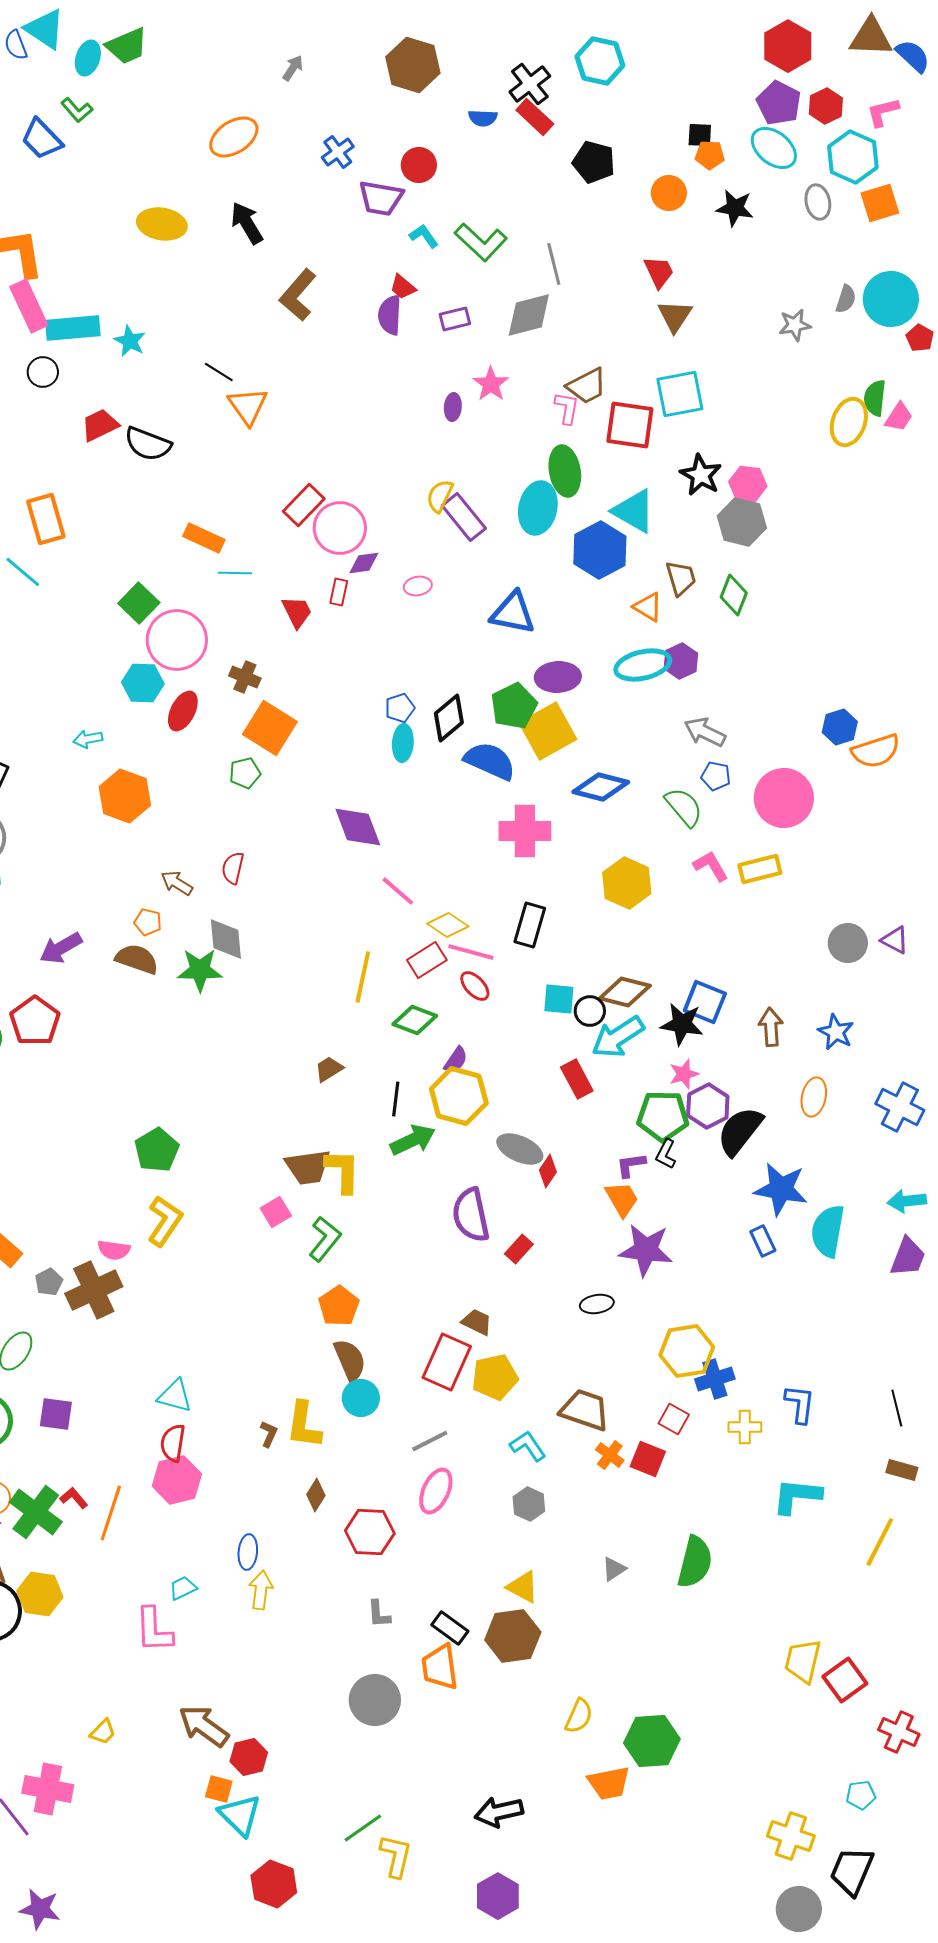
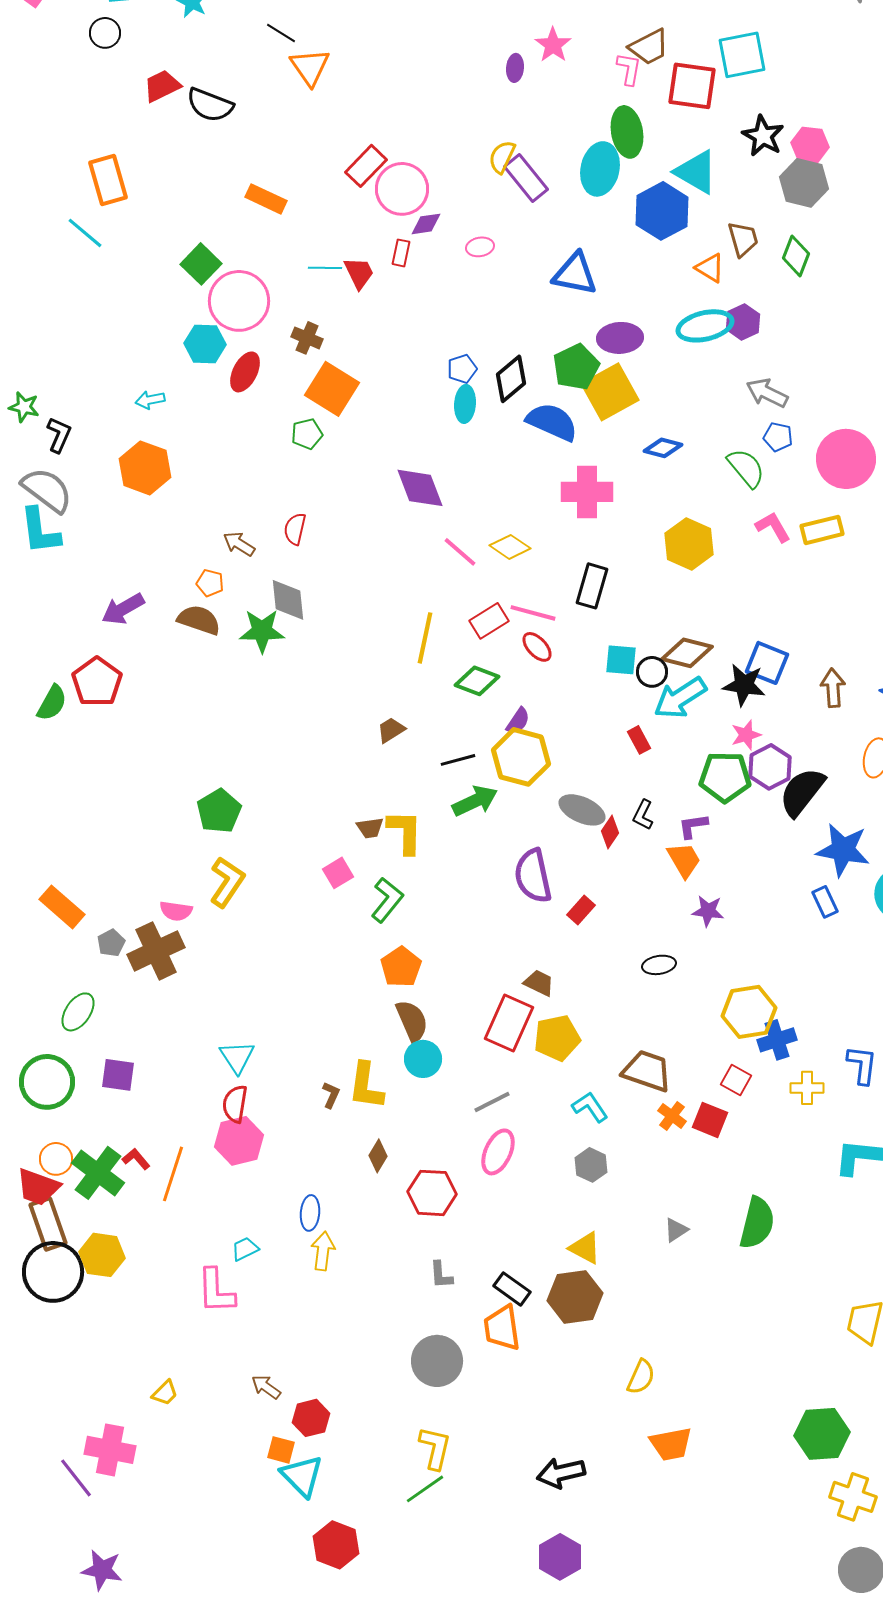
cyan line: (235, 573) -> (325, 268), moved
blue diamond: (601, 787) -> (663, 448), size x0.7
orange hexagon: (125, 796) -> (145, 468), moved
yellow diamond: (448, 925) -> (510, 547), moved
red rectangle: (577, 1079) -> (639, 740), size x0.7
black line: (396, 1099) -> (458, 760), turned 68
black L-shape: (666, 1154) -> (643, 815), moved
brown trapezoid: (308, 1167) -> (370, 828), size x0.6
purple star: (646, 1250) -> (708, 911), size x0.6
cyan triangle: (175, 1396) -> (237, 1057), turned 42
brown arrow: (204, 1726) -> (266, 1387), size x0.6
green hexagon: (652, 1741) -> (822, 1434), moved
yellow L-shape: (396, 1856) -> (435, 1448), moved

